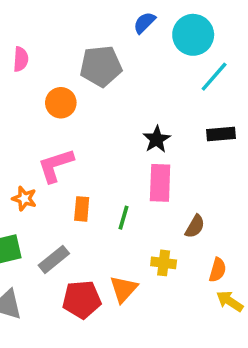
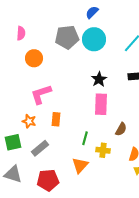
cyan circle: (193, 35) -> (94, 39), moved
orange circle: (61, 103) -> (34, 58), moved
orange star: (24, 198) -> (29, 121), moved
green line: (124, 218) -> (85, 138), moved
red pentagon: (82, 299) -> (48, 180), moved

